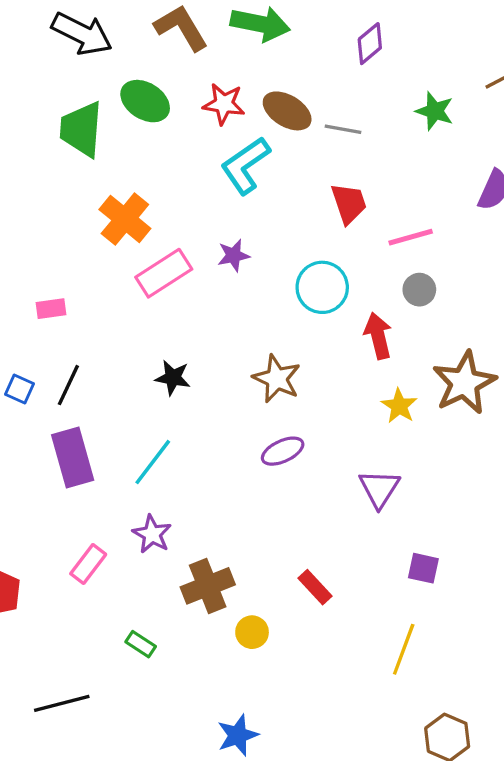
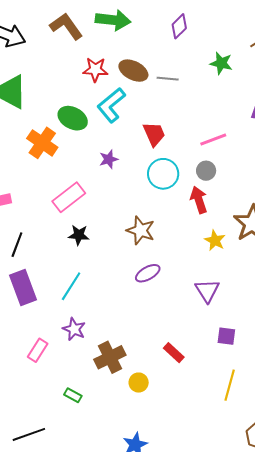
green ellipse: (145, 101) -> (73, 118), moved
red trapezoid: (349, 203) -> (154, 134), moved
pink rectangle: (164, 273) -> (69, 197), moved
gray circle: (419, 290) -> (206, 171), moved
purple square: (423, 568) -> (226, 336), moved

